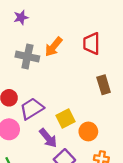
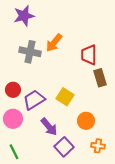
purple star: (21, 17) -> (24, 16), size x1.5
red trapezoid: (92, 43) -> (89, 55), moved
yellow square: (66, 118) -> (65, 97), moved, turned -30

